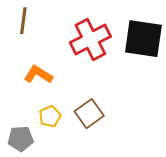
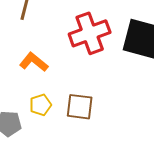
brown square: (89, 114) -> (80, 107), turned 36

